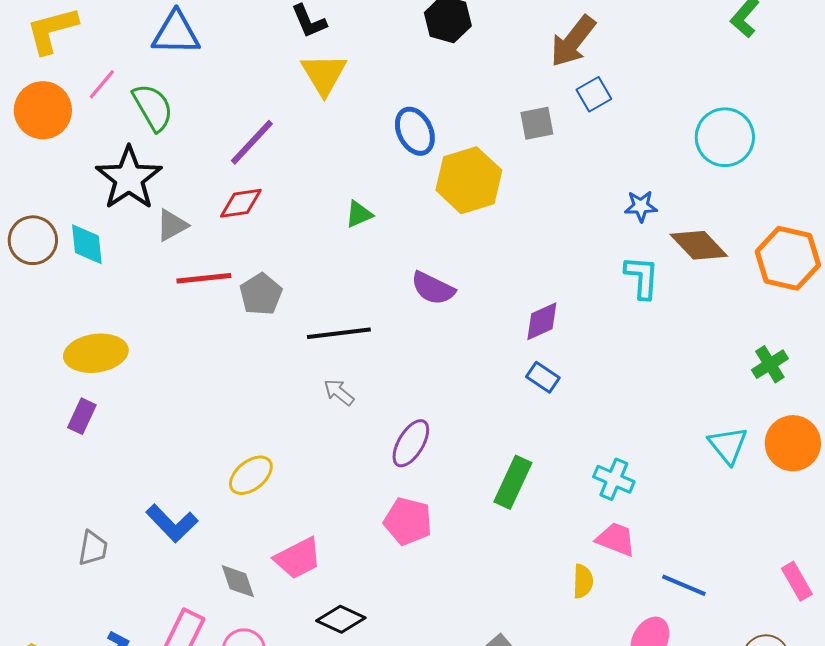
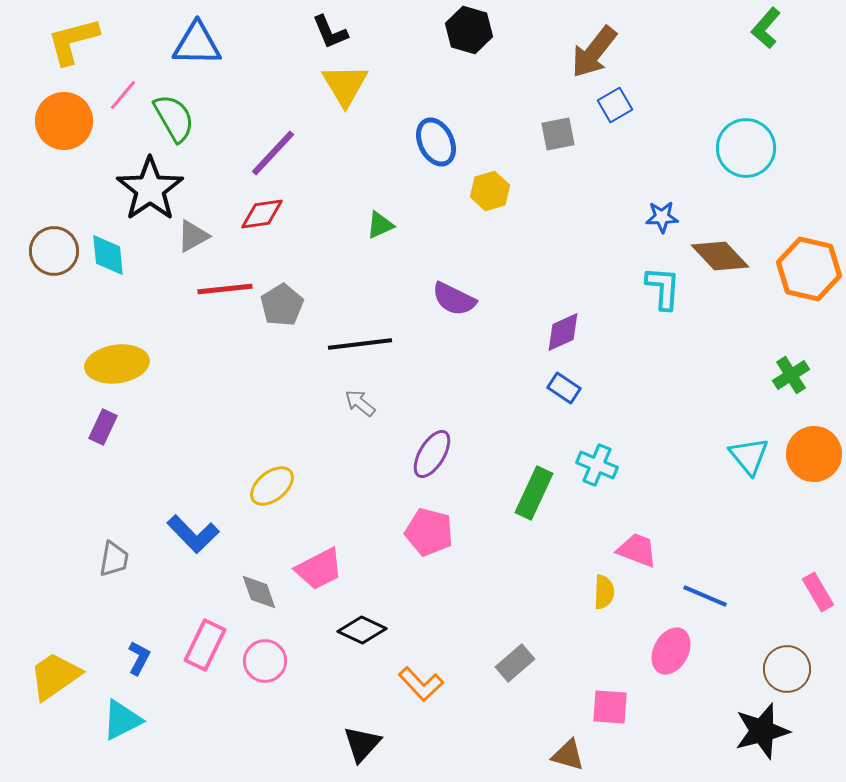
yellow hexagon: (469, 180) -> (490, 191), size x0.6
cyan cross: (614, 479) -> (597, 465), moved

